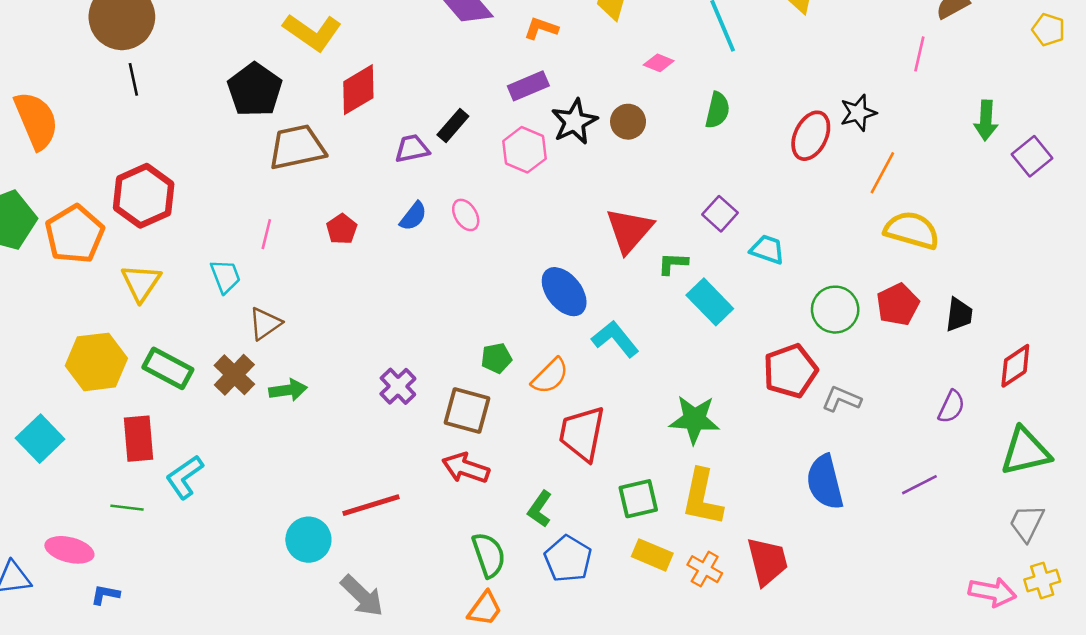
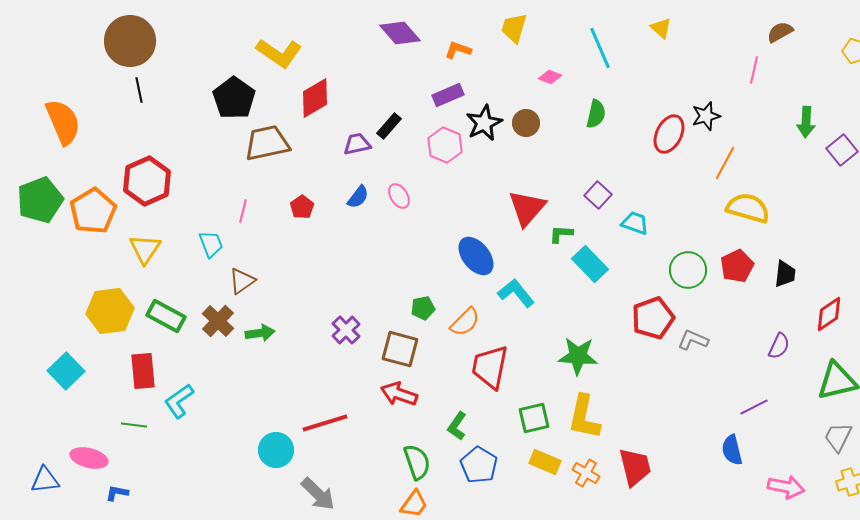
blue semicircle: (825, 482) -> (732, 450), moved, size x0.7
pink arrow: (992, 592) -> (786, 487), moved

